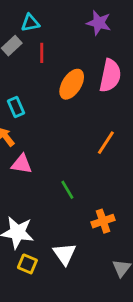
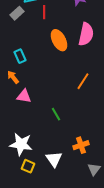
red line: (42, 53) -> (44, 12), moved
orange ellipse: (72, 84) -> (59, 40), turned -60
orange cross: (103, 221) -> (81, 145), moved

